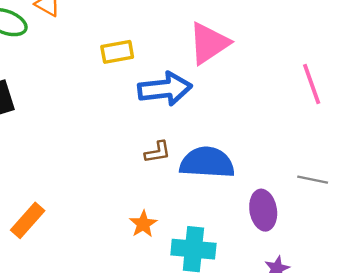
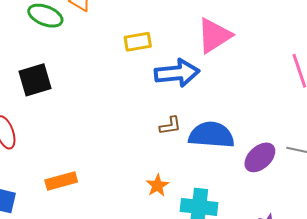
purple ellipse: (263, 210) -> (260, 157), moved, turned 56
orange rectangle: (28, 220) -> (61, 181), turned 32

